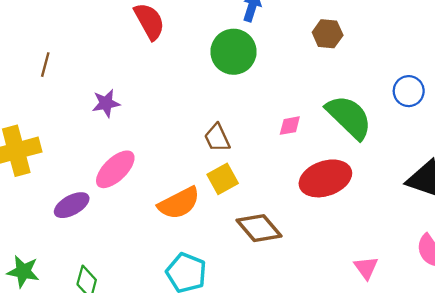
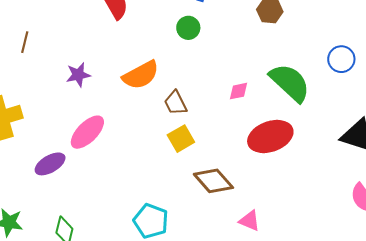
green circle: (234, 52) -> (188, 28), size x0.6
orange semicircle: (179, 203) -> (141, 75), moved
pink triangle: (366, 268) -> (250, 221), moved, turned -30

